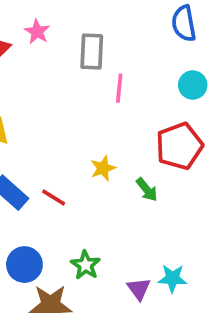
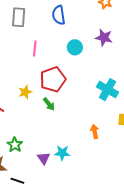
blue semicircle: (184, 23) -> (59, 15), moved
gray rectangle: (92, 51) -> (19, 17), moved
red pentagon: (179, 146) -> (53, 79), moved

